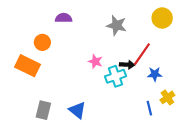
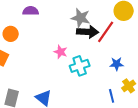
red line: (142, 54) -> (106, 32), moved
black arrow: (127, 65) -> (88, 32), moved, size x1.5

